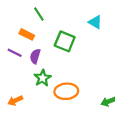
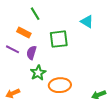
green square: (65, 41) -> (59, 39), turned -30

